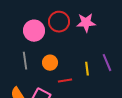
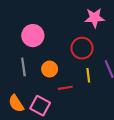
red circle: (59, 22) -> (82, 48), moved
pink star: (86, 23) -> (95, 18), moved

